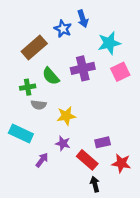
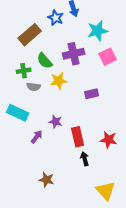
yellow star: (66, 116) -> (59, 81), moved
purple rectangle: (103, 142) -> (92, 94), moved
red rectangle: (87, 160) -> (78, 137), turned 36

